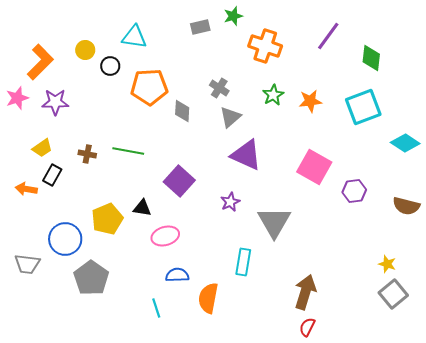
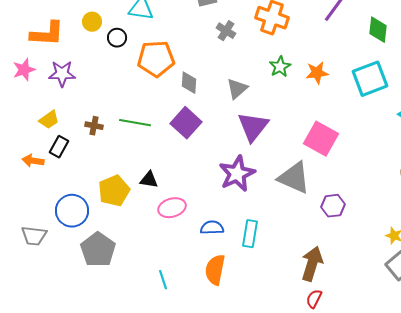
orange L-shape: (40, 62) -> (47, 34), turned 48
gray cross: (219, 88) -> (226, 31), moved
purple triangle: (246, 155) -> (253, 127), turned 44
purple square: (179, 181) -> (186, 123), moved
purple hexagon: (354, 191) -> (333, 206), moved
purple star: (230, 202) -> (237, 174), size x1.8
gray triangle: (274, 222) -> (294, 178), moved, turned -36
blue semicircle: (177, 275) -> (212, 228), moved

